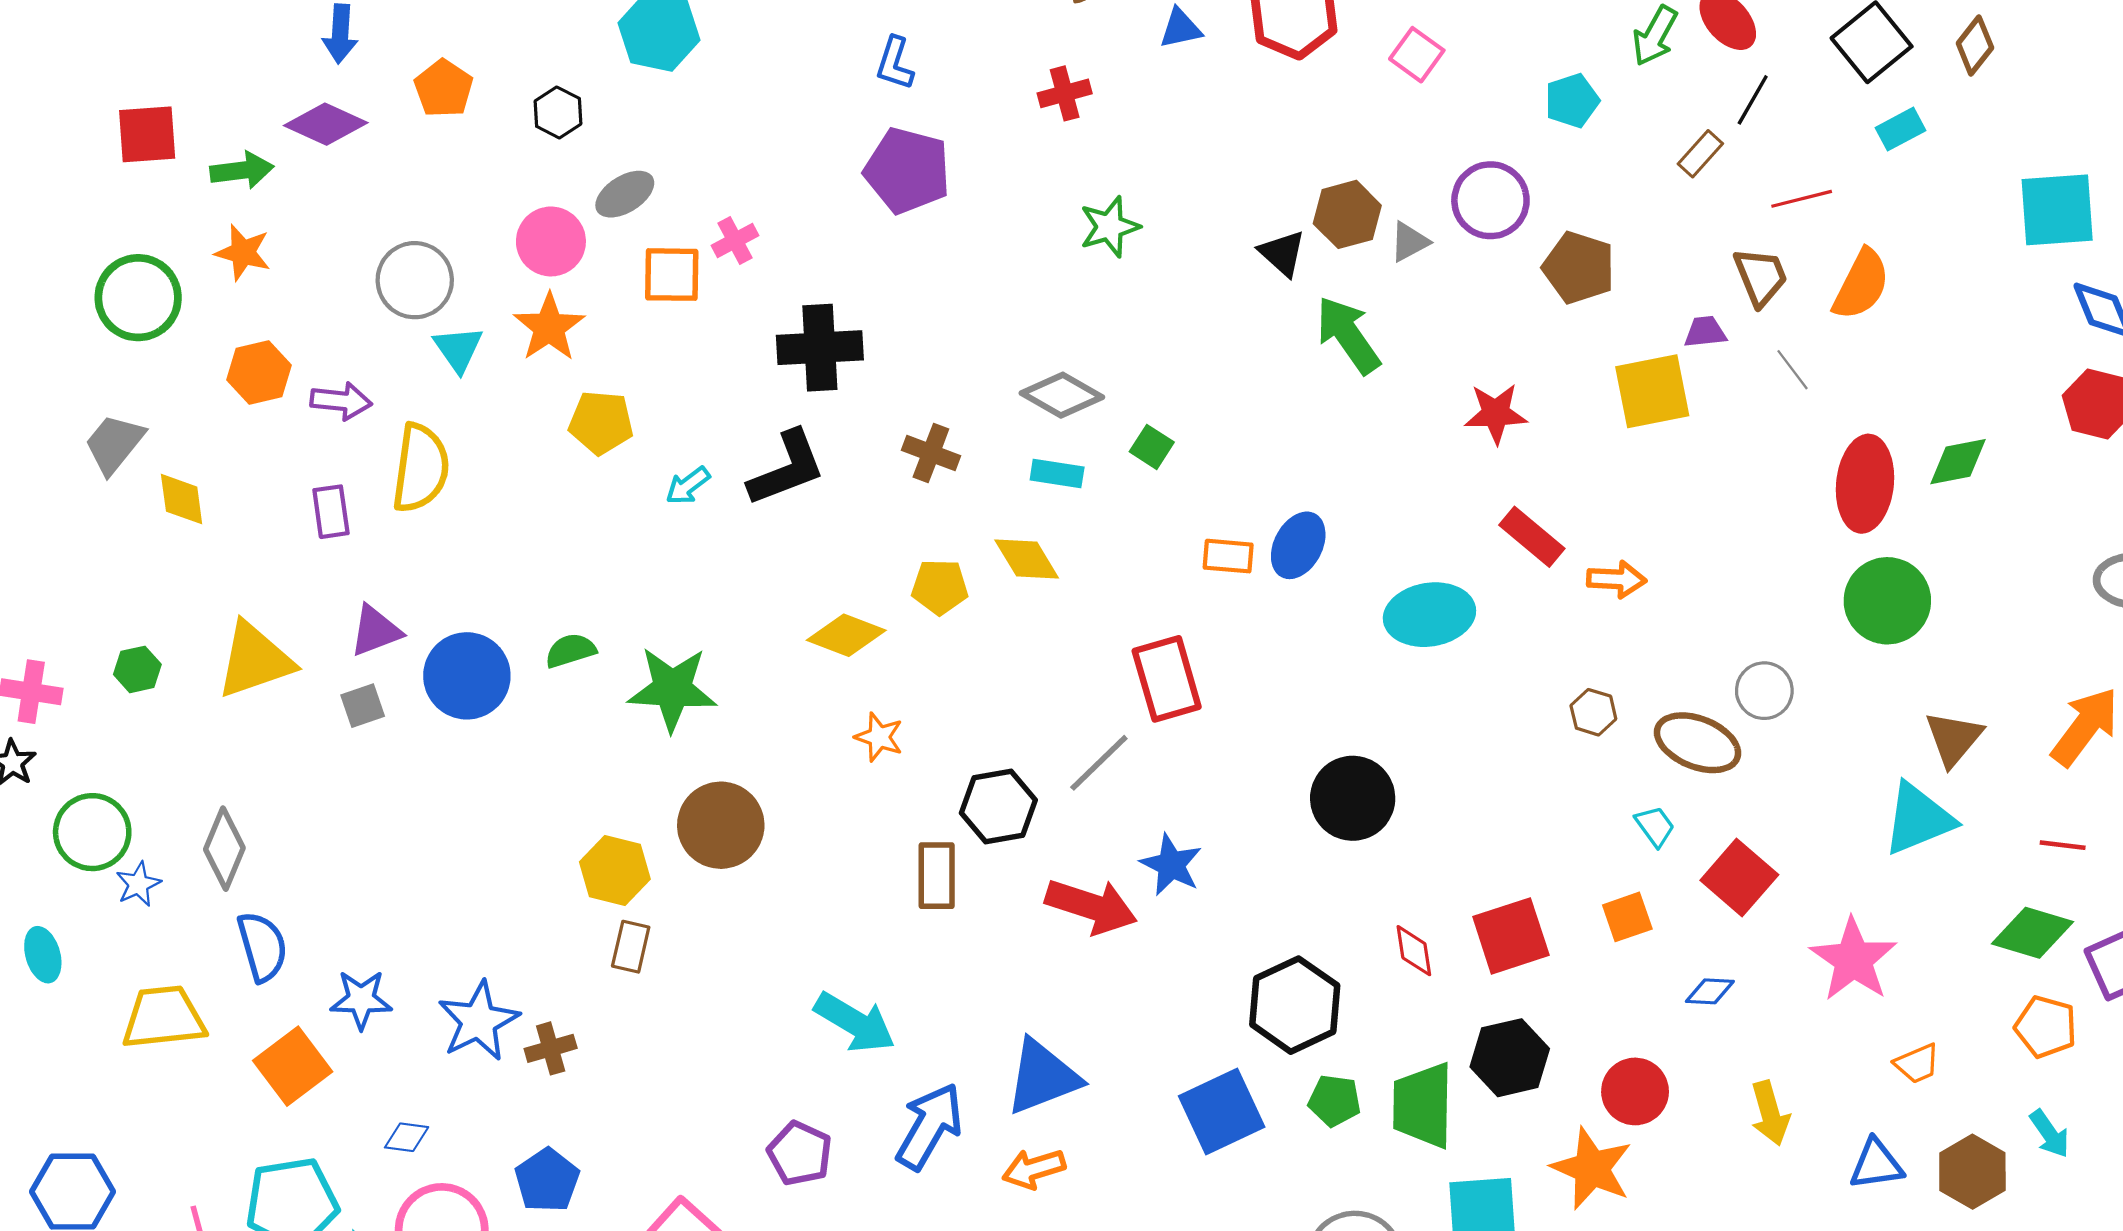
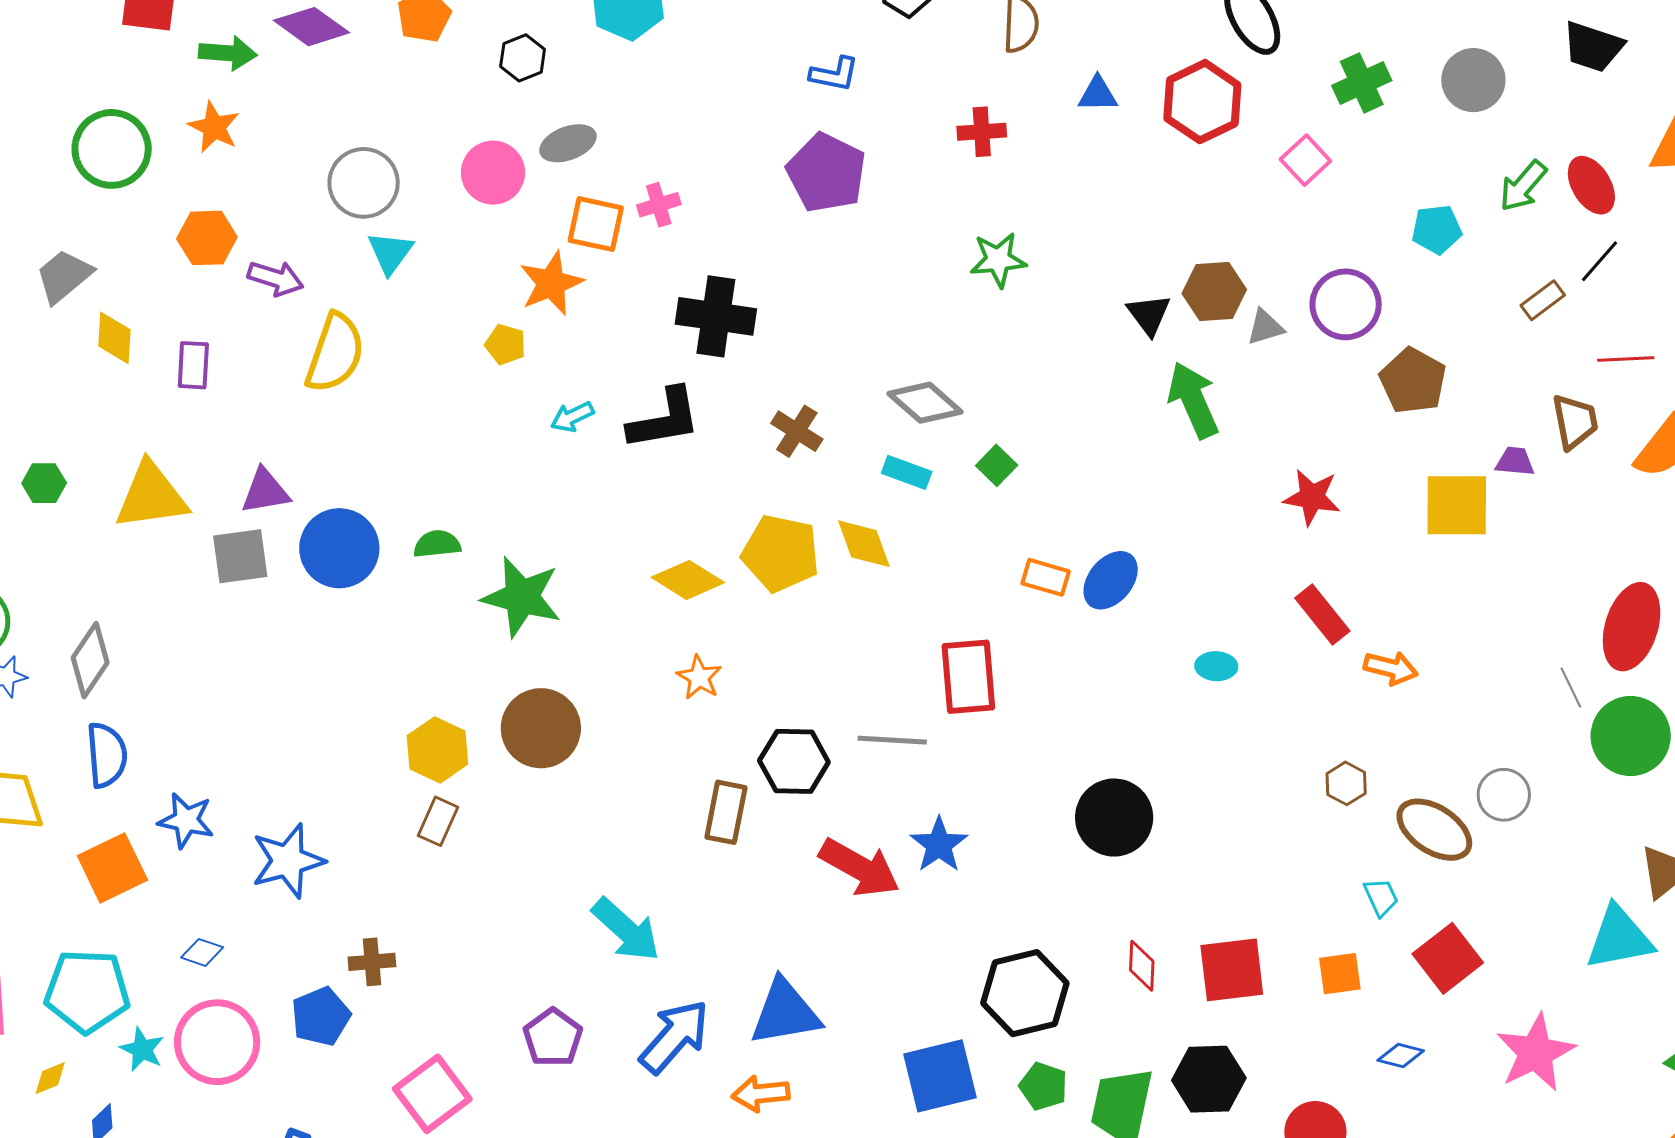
blue L-shape: (895, 63) -> (834, 74), turned -108
orange star: (549, 327) -> (551, 283), moved
gray line: (1793, 370) -> (1571, 687), moved
yellow pentagon: (601, 423) -> (505, 344), size x0.7
purple rectangle: (331, 512) -> (193, 365), moved
yellow pentagon: (940, 587) -> (781, 553), size x1.5
cyan ellipse: (1429, 615) -> (1216, 666), size x0.5
gray square: (363, 706) -> (240, 556), size x1.5
gray line: (1099, 763) -> (892, 740), turned 36
brown cross: (551, 1048) -> (372, 962), moved

